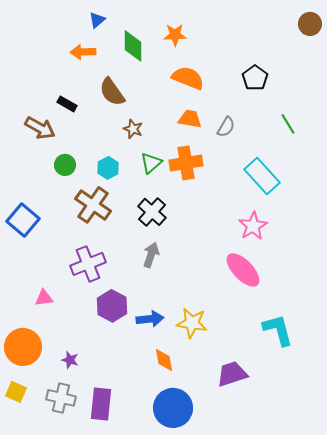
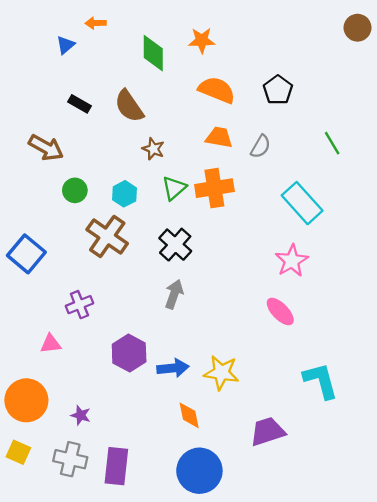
blue triangle: (97, 20) -> (66, 45), moved
orange arrow: (83, 52) -> (96, 23), moved, size x0.7
black pentagon: (255, 78) -> (278, 90), moved
black rectangle: (67, 104) -> (79, 104), moved
purple cross: (88, 264) -> (79, 305), moved, size x0.7
pink ellipse: (243, 270) -> (280, 312), size x0.7

